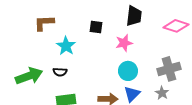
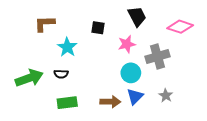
black trapezoid: (134, 16) -> (137, 16), turned -35
gray cross: (169, 69) -> (158, 56), moved

